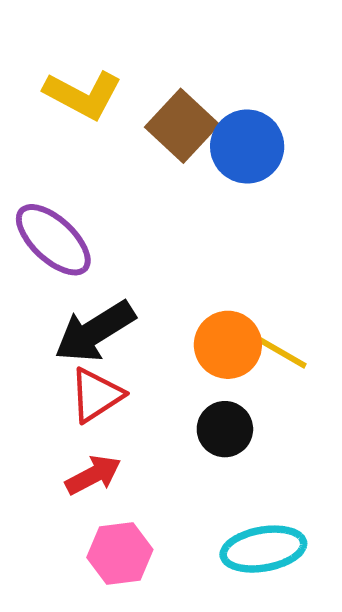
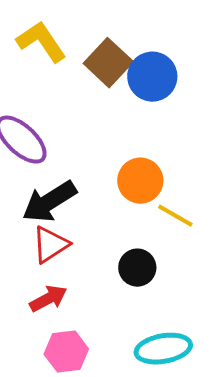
yellow L-shape: (83, 95) -> (41, 42), turned -152
orange circle: (228, 345) -> (140, 181), moved

